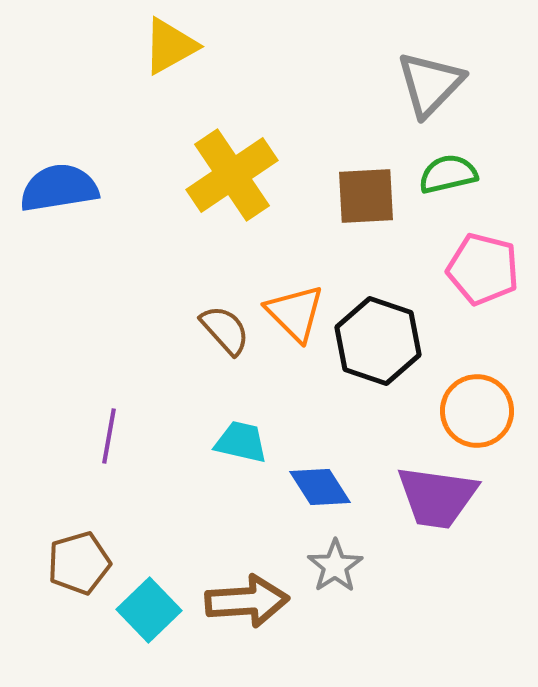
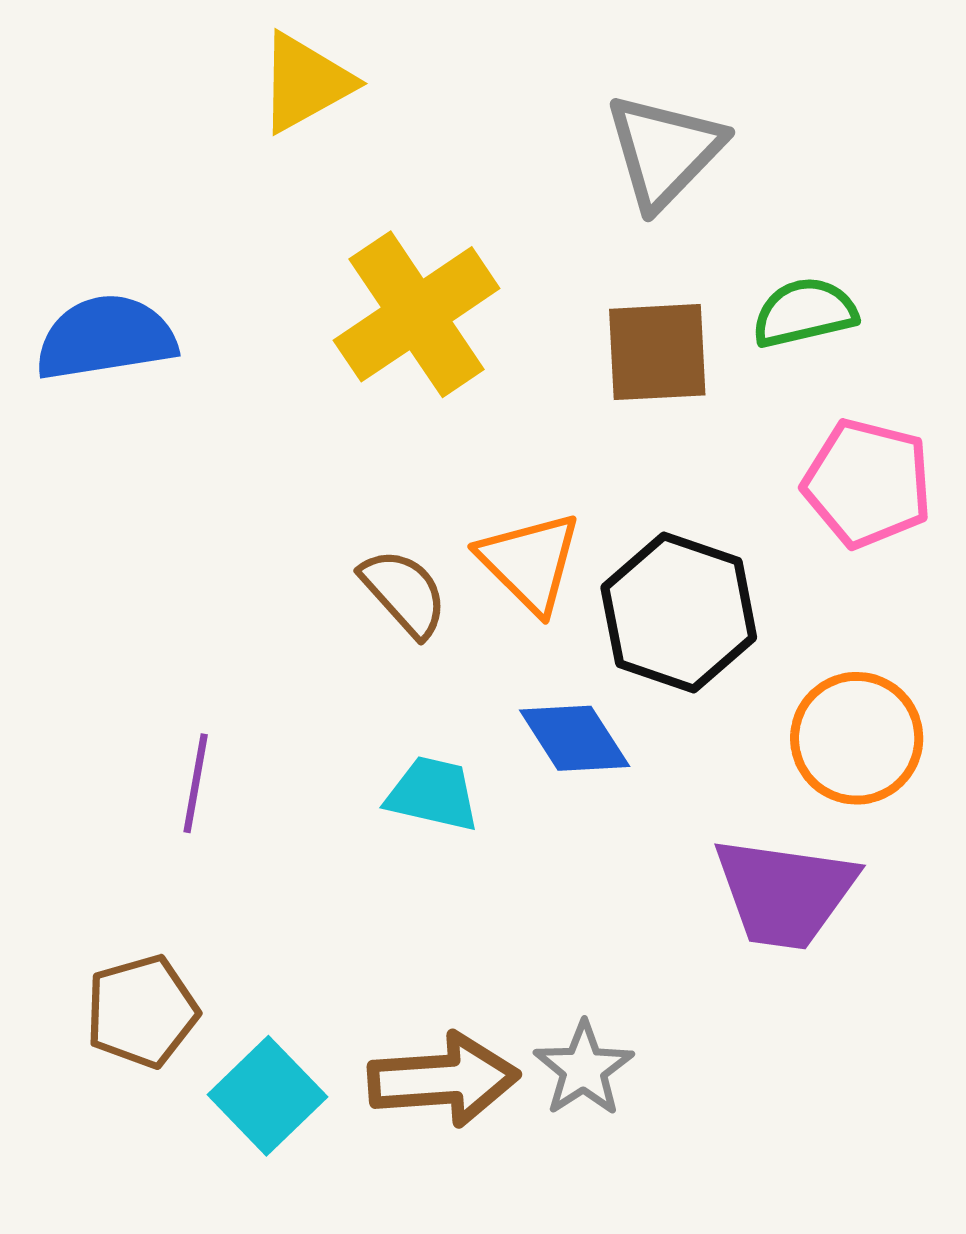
gray triangle: (430, 84) -> (664, 151), moved
blue diamond: (320, 487) -> (575, 738), moved
gray star: (335, 566) -> (584, 1069), moved

